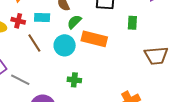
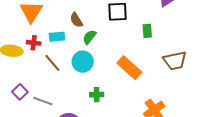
orange rectangle: (94, 39) -> (129, 68), moved, turned 35

